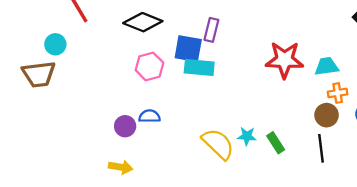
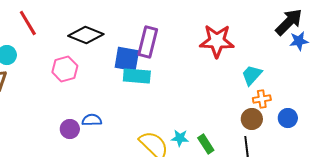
purple rectangle: (211, 30) -> (148, 42), size x1.4
red star: (284, 60) -> (217, 41), moved
pink hexagon: (149, 66) -> (65, 69), moved
cyan trapezoid: (327, 66) -> (252, 75), turned -40

